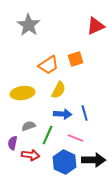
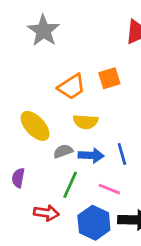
yellow semicircle: (59, 90) -> (86, 122), turned 66
yellow ellipse: (23, 93) -> (35, 126), turned 55
gray semicircle: (29, 126) -> (63, 151), moved
purple semicircle: (13, 143) -> (18, 178), moved

